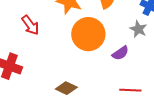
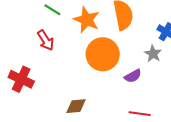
brown diamond: (66, 88) -> (76, 106), turned -35

